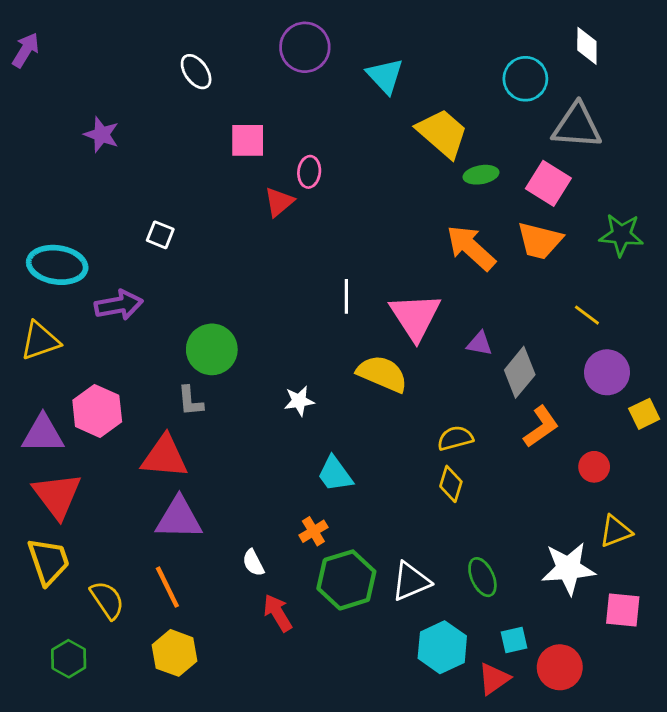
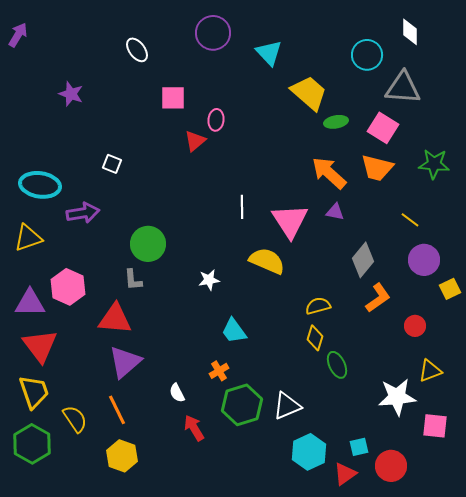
purple triangle: (480, 344) -> (335, 212), moved
purple triangle: (179, 518) -> (125, 362), turned -42
green ellipse: (482, 577) -> (337, 365), moved
green hexagon: (69, 659) -> (32, 444), moved, size x1.5

